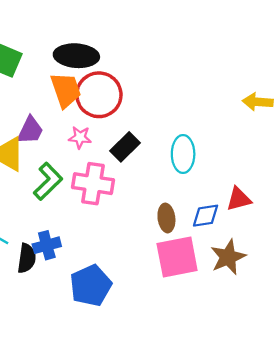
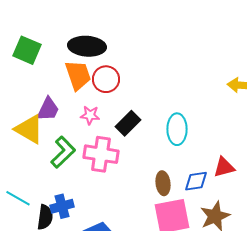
red circle: (99, 95) -> (106, 79), size x0.7

